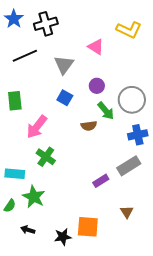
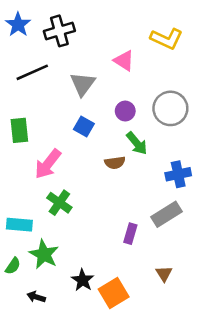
gray circle: (132, 100) -> (170, 108), moved
purple rectangle: (101, 181) -> (130, 234), turned -42
orange square: (88, 227) -> (114, 293), turned -35
black star: (63, 237) -> (83, 280), moved, turned -30

